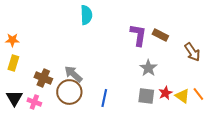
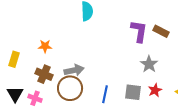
orange star: (12, 40) -> (45, 46), moved
gray arrow: (73, 74) -> (74, 70), turned 126
red star: (165, 93) -> (155, 90), moved
gray square: (146, 96) -> (133, 92), moved

